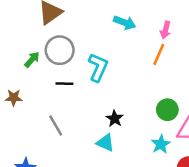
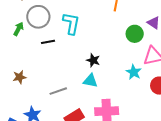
brown star: (14, 98) -> (20, 77), moved
green circle: (167, 110) -> (135, 34), moved
gray line: (56, 125) -> (58, 91), moved, turned -66

